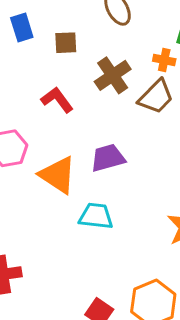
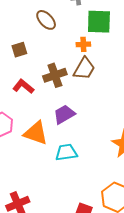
brown cross: (113, 75) -> (55, 75), moved, turned 30

